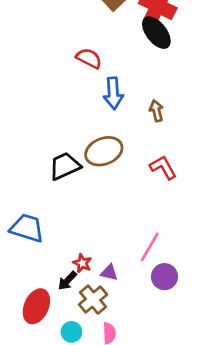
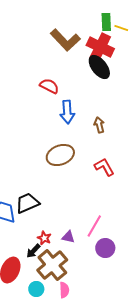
black trapezoid: (65, 166) -> (27, 203), moved
purple triangle: (109, 273) -> (68, 237), moved
brown cross: (93, 300) -> (52, 265), size x1.4

